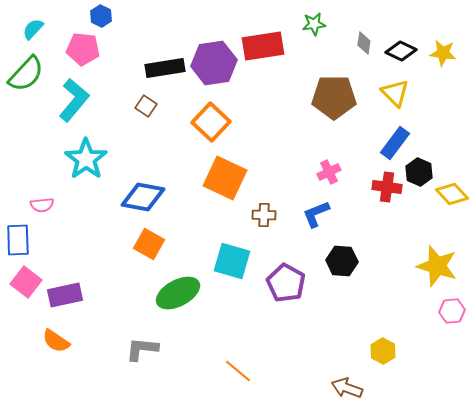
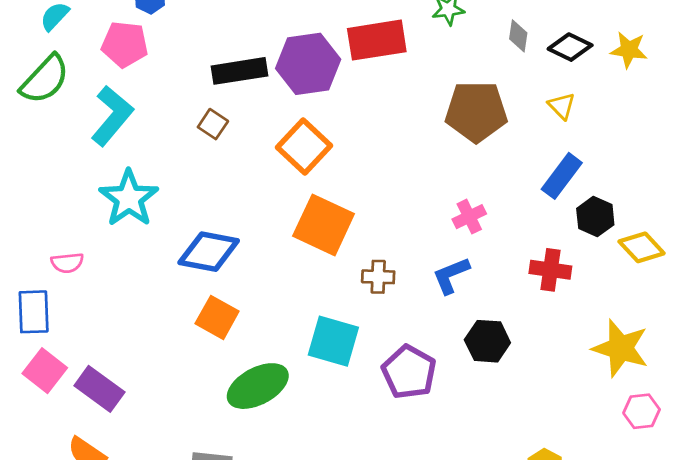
yellow triangle: (395, 93) -> (562, 106), size x0.7
red cross: (387, 187) -> (550, 270), moved
purple rectangle: (65, 295) -> (99, 389), turned 48

